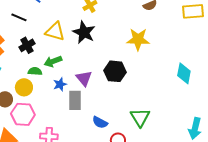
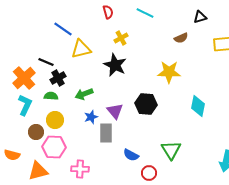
black line: (19, 17) -> (46, 62), moved
yellow triangle: (55, 31) -> (81, 49), moved, turned -30
green semicircle: (35, 71) -> (51, 96), moved
cyan diamond: (184, 73) -> (198, 106), moved

